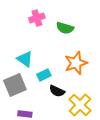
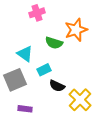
green semicircle: (65, 28) -> (54, 43), moved
orange star: (76, 63) -> (76, 30), moved

